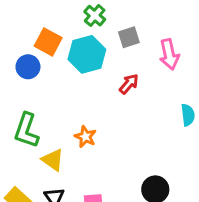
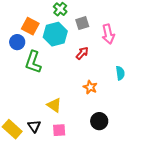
green L-shape: (26, 130) -> (33, 62), moved
orange star: (85, 137) -> (90, 87), moved
yellow triangle: (53, 160) -> (54, 105), moved

